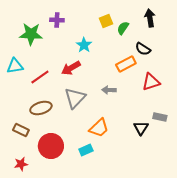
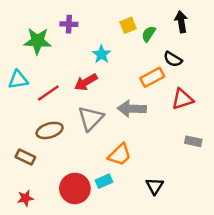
gray arrow: (109, 90) -> (132, 109), size x1.6
black triangle: (141, 128) -> (155, 186), moved
red circle: (51, 146) -> (75, 188), moved

